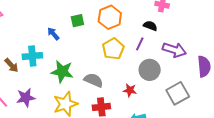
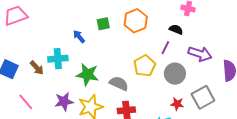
yellow pentagon: (113, 49) -> (145, 66), moved
red star: (130, 90) -> (177, 104), moved
purple star: (26, 98) -> (64, 101), moved

